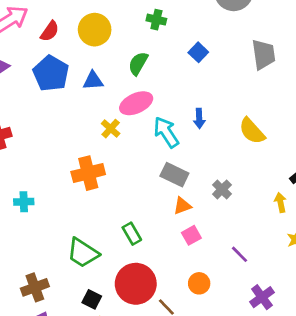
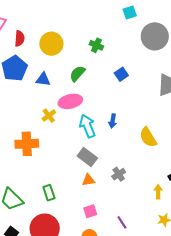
red semicircle: (50, 31) -> (20, 38), turned -42
pink square: (191, 235) -> (90, 211), moved

